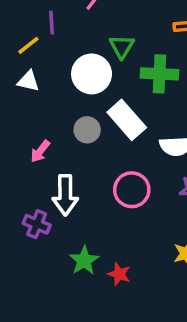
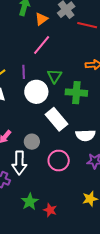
purple line: (52, 23) -> (24, 72), moved
gray circle: (87, 130) -> (32, 142), moved

